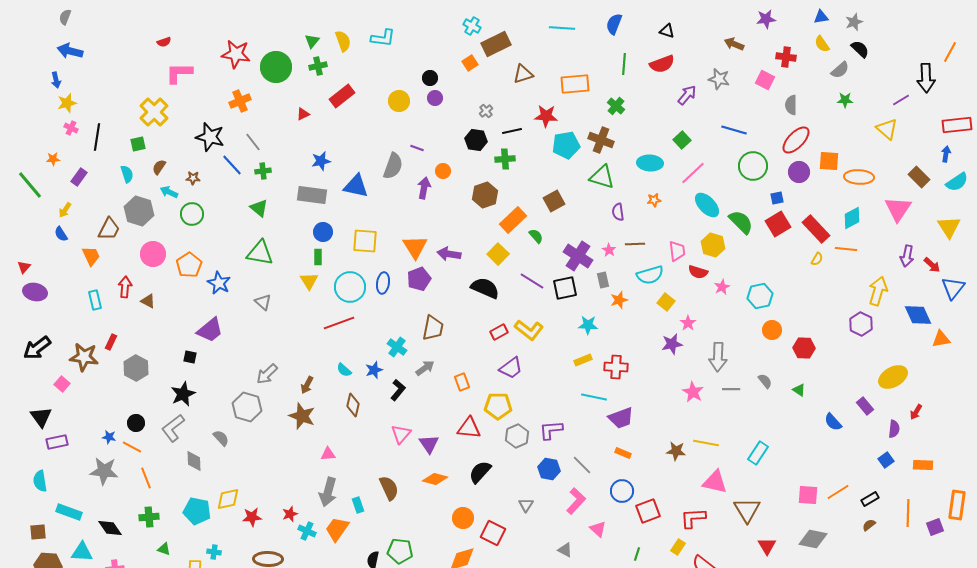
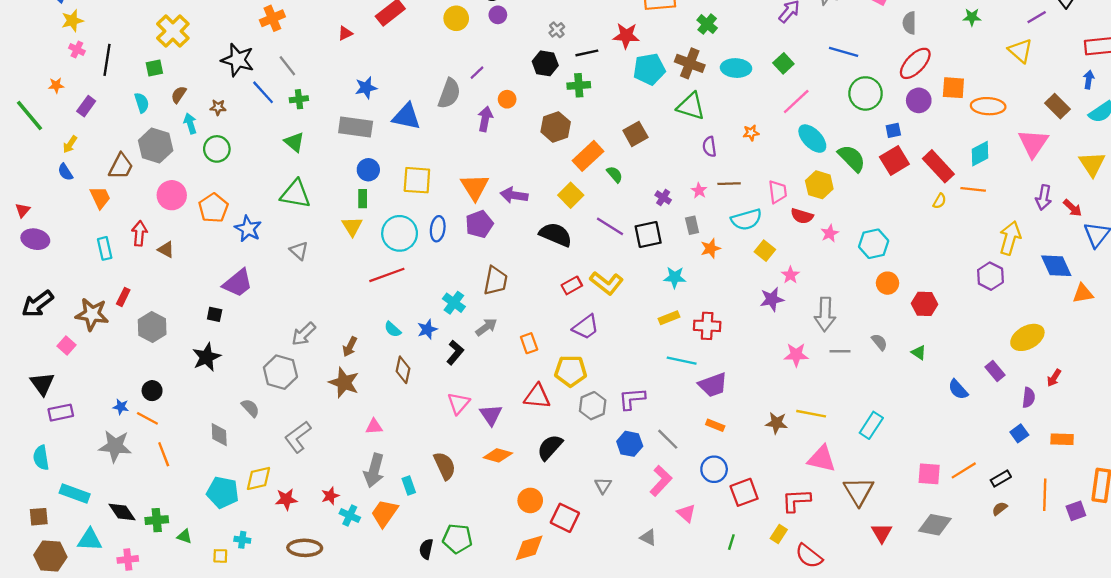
purple line: (417, 148) -> (477, 73), turned -64
cyan ellipse: (650, 163) -> (736, 68), moved
cyan arrow: (169, 192) -> (190, 124), turned 48
purple cross: (578, 256) -> (663, 198), size x0.5
pink star: (693, 392) -> (796, 355), turned -30
gray L-shape: (173, 428) -> (298, 437), moved
green cross: (149, 517) -> (157, 520), moved

